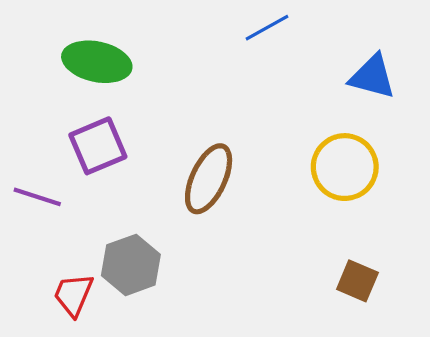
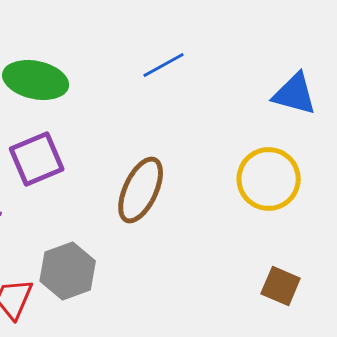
blue line: (267, 28) -> (164, 65), moved

